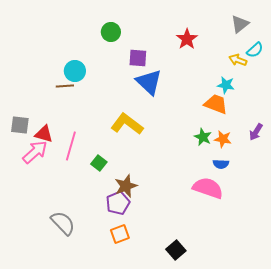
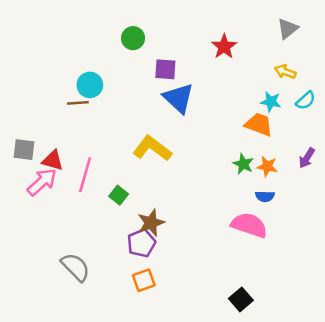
cyan semicircle: (255, 50) -> (306, 100), moved
black square: (176, 250) -> (241, 299), moved

